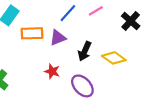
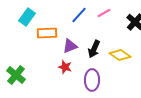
purple triangle: (58, 38) -> (70, 46), moved
purple ellipse: (82, 86) -> (92, 80), turned 45

